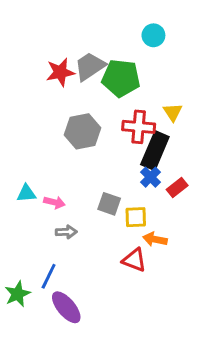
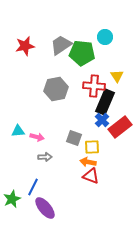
cyan circle: (153, 35) -> (105, 37), moved
red star: (60, 72) -> (25, 46), moved
red rectangle: (177, 188) -> (120, 127), size x1.6
orange arrow: (155, 239) -> (88, 162), moved

